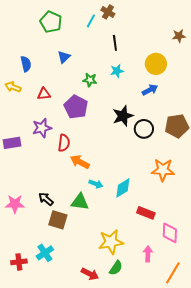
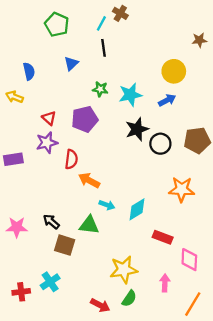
black line: (115, 43) -> (104, 48), moved
cyan star: (117, 71) -> (130, 95), moved, size x1.5
red triangle: (44, 94) -> (49, 118), moved, turned 48
purple pentagon: (76, 107) -> (85, 119), turned 30

